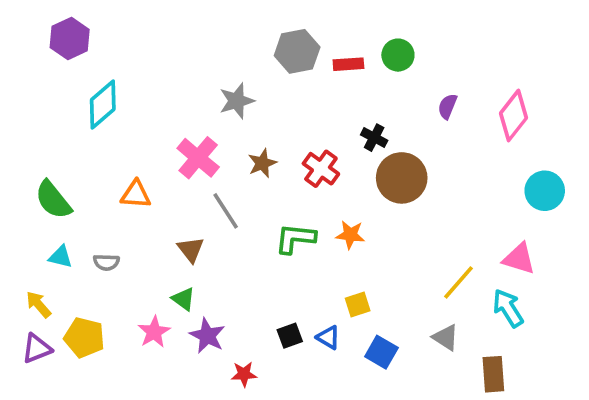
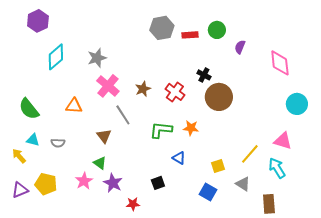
gray star: (237, 101) -> (97, 58), moved
purple semicircle: (447, 106) -> (240, 47), moved
pink diamond: (514, 116) -> (280, 63), turned -44
yellow arrow: (39, 304) -> (19, 156), moved
yellow square: (358, 304) -> (218, 166), moved
blue triangle: (328, 337) -> (179, 158), moved

